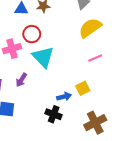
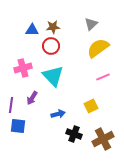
red circle: (32, 34) -> (51, 46), moved
blue arrow: (64, 97) -> (58, 114), moved
black cross: (54, 114) -> (74, 134), moved

